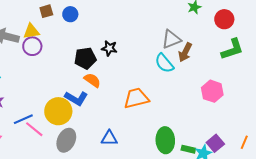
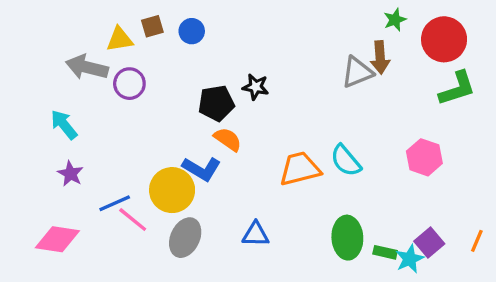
red circle: (224, 19) -> (444, 39), size x1.4
yellow triangle: (31, 31) -> (120, 39), moved
brown arrow: (185, 52) -> (380, 57), moved, turned -30
cyan semicircle: (164, 63) -> (346, 161), moved

